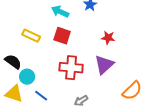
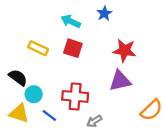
red star: (108, 38) -> (125, 50), size x1.5
purple triangle: (104, 65) -> (120, 81), turned 30
red cross: (71, 68) -> (75, 96), moved

